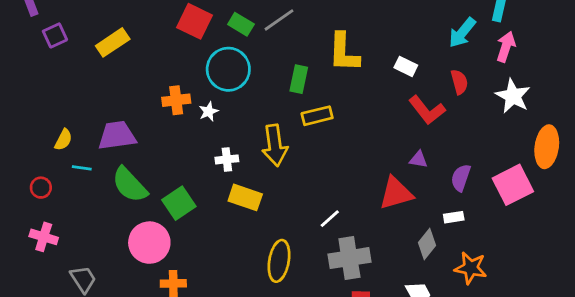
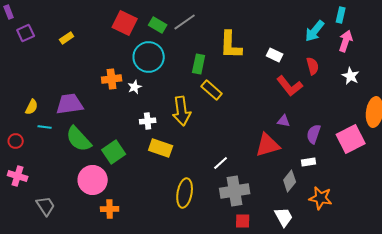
yellow rectangle: (113, 42) -> (67, 38), size x0.6
white star: (513, 96) -> (351, 76), size x0.7
yellow rectangle: (317, 116) -> (212, 90), turned 55

